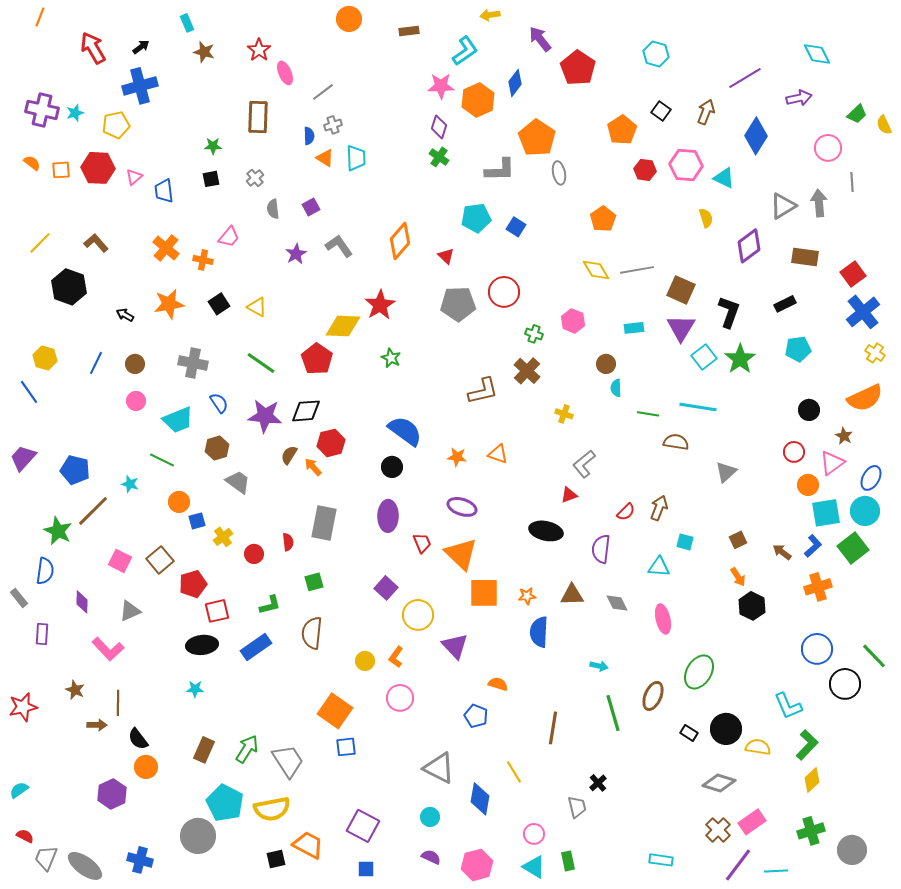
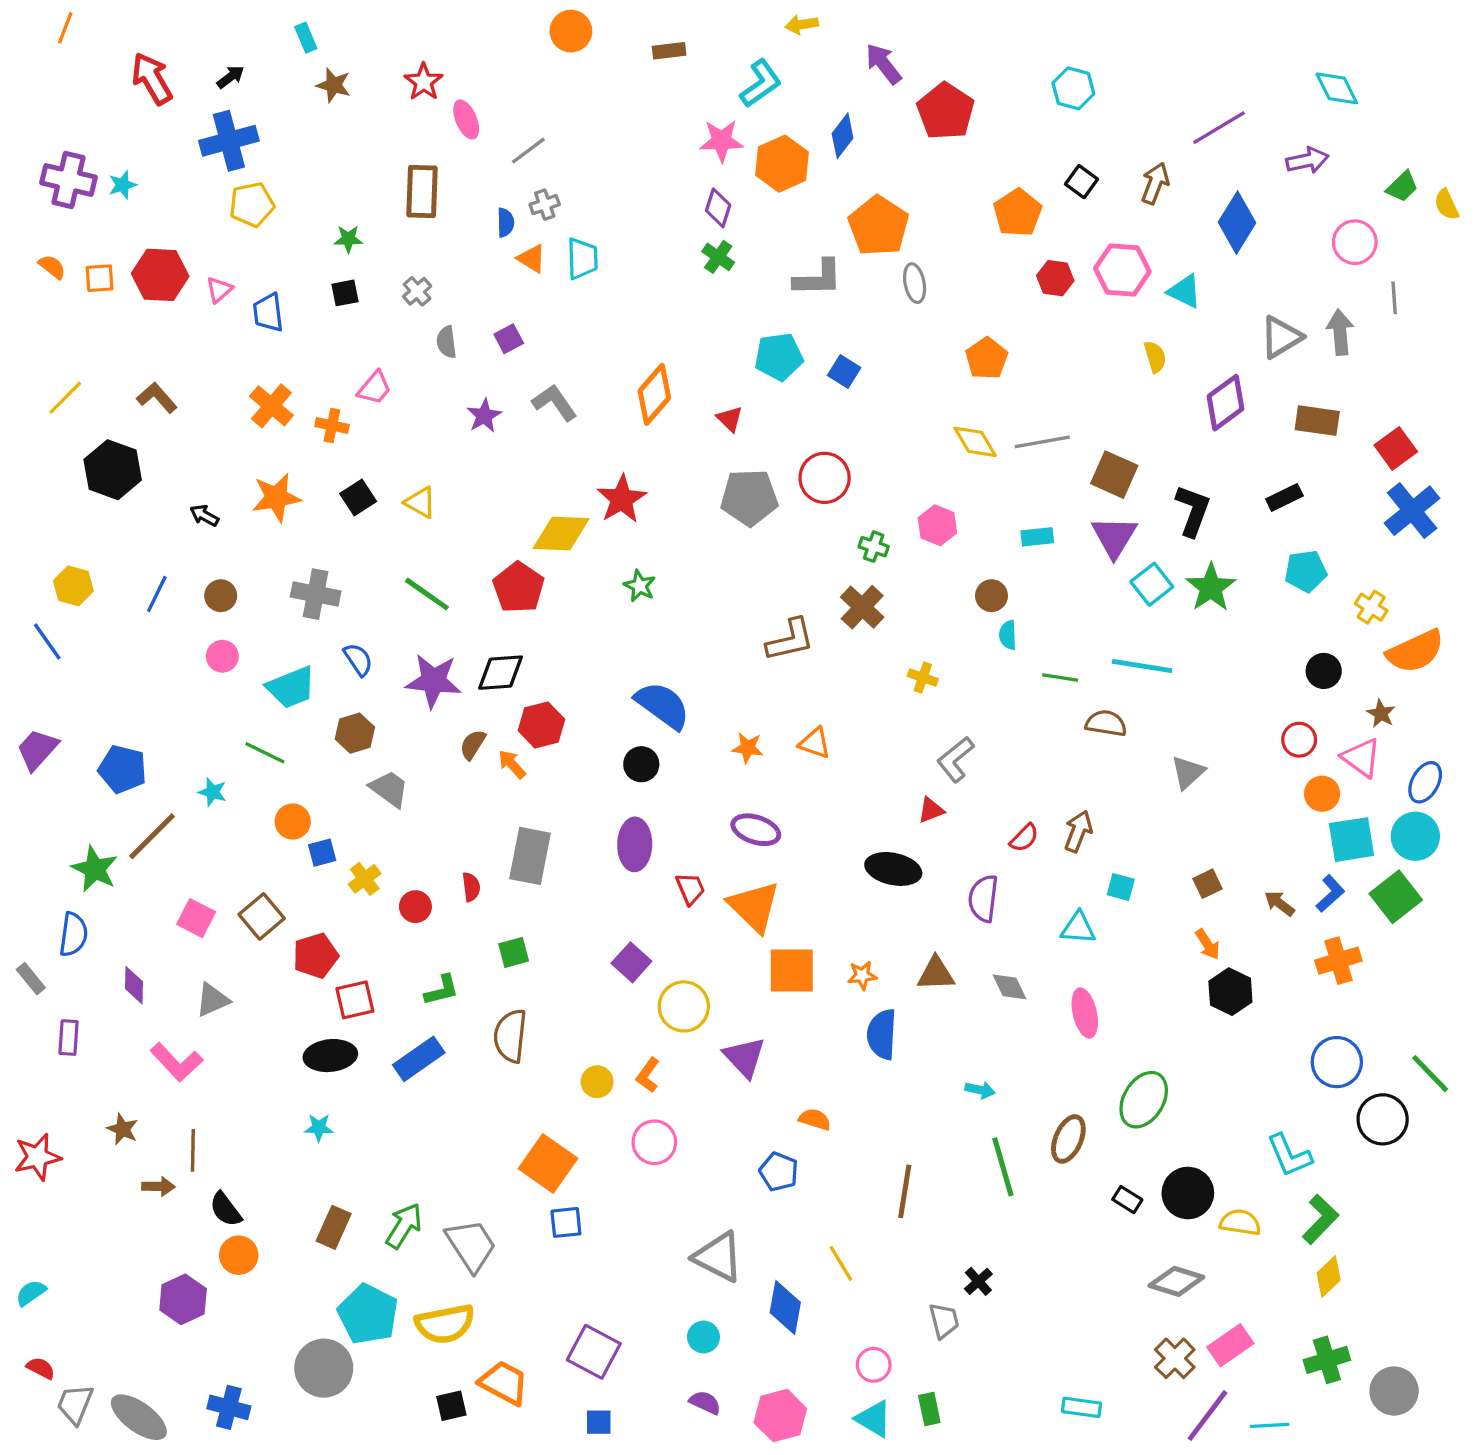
yellow pentagon: (116, 125) -> (252, 205), moved
yellow cross: (875, 353) -> (1371, 607), moved
pink triangle: (832, 463) -> (1361, 758), turned -48

